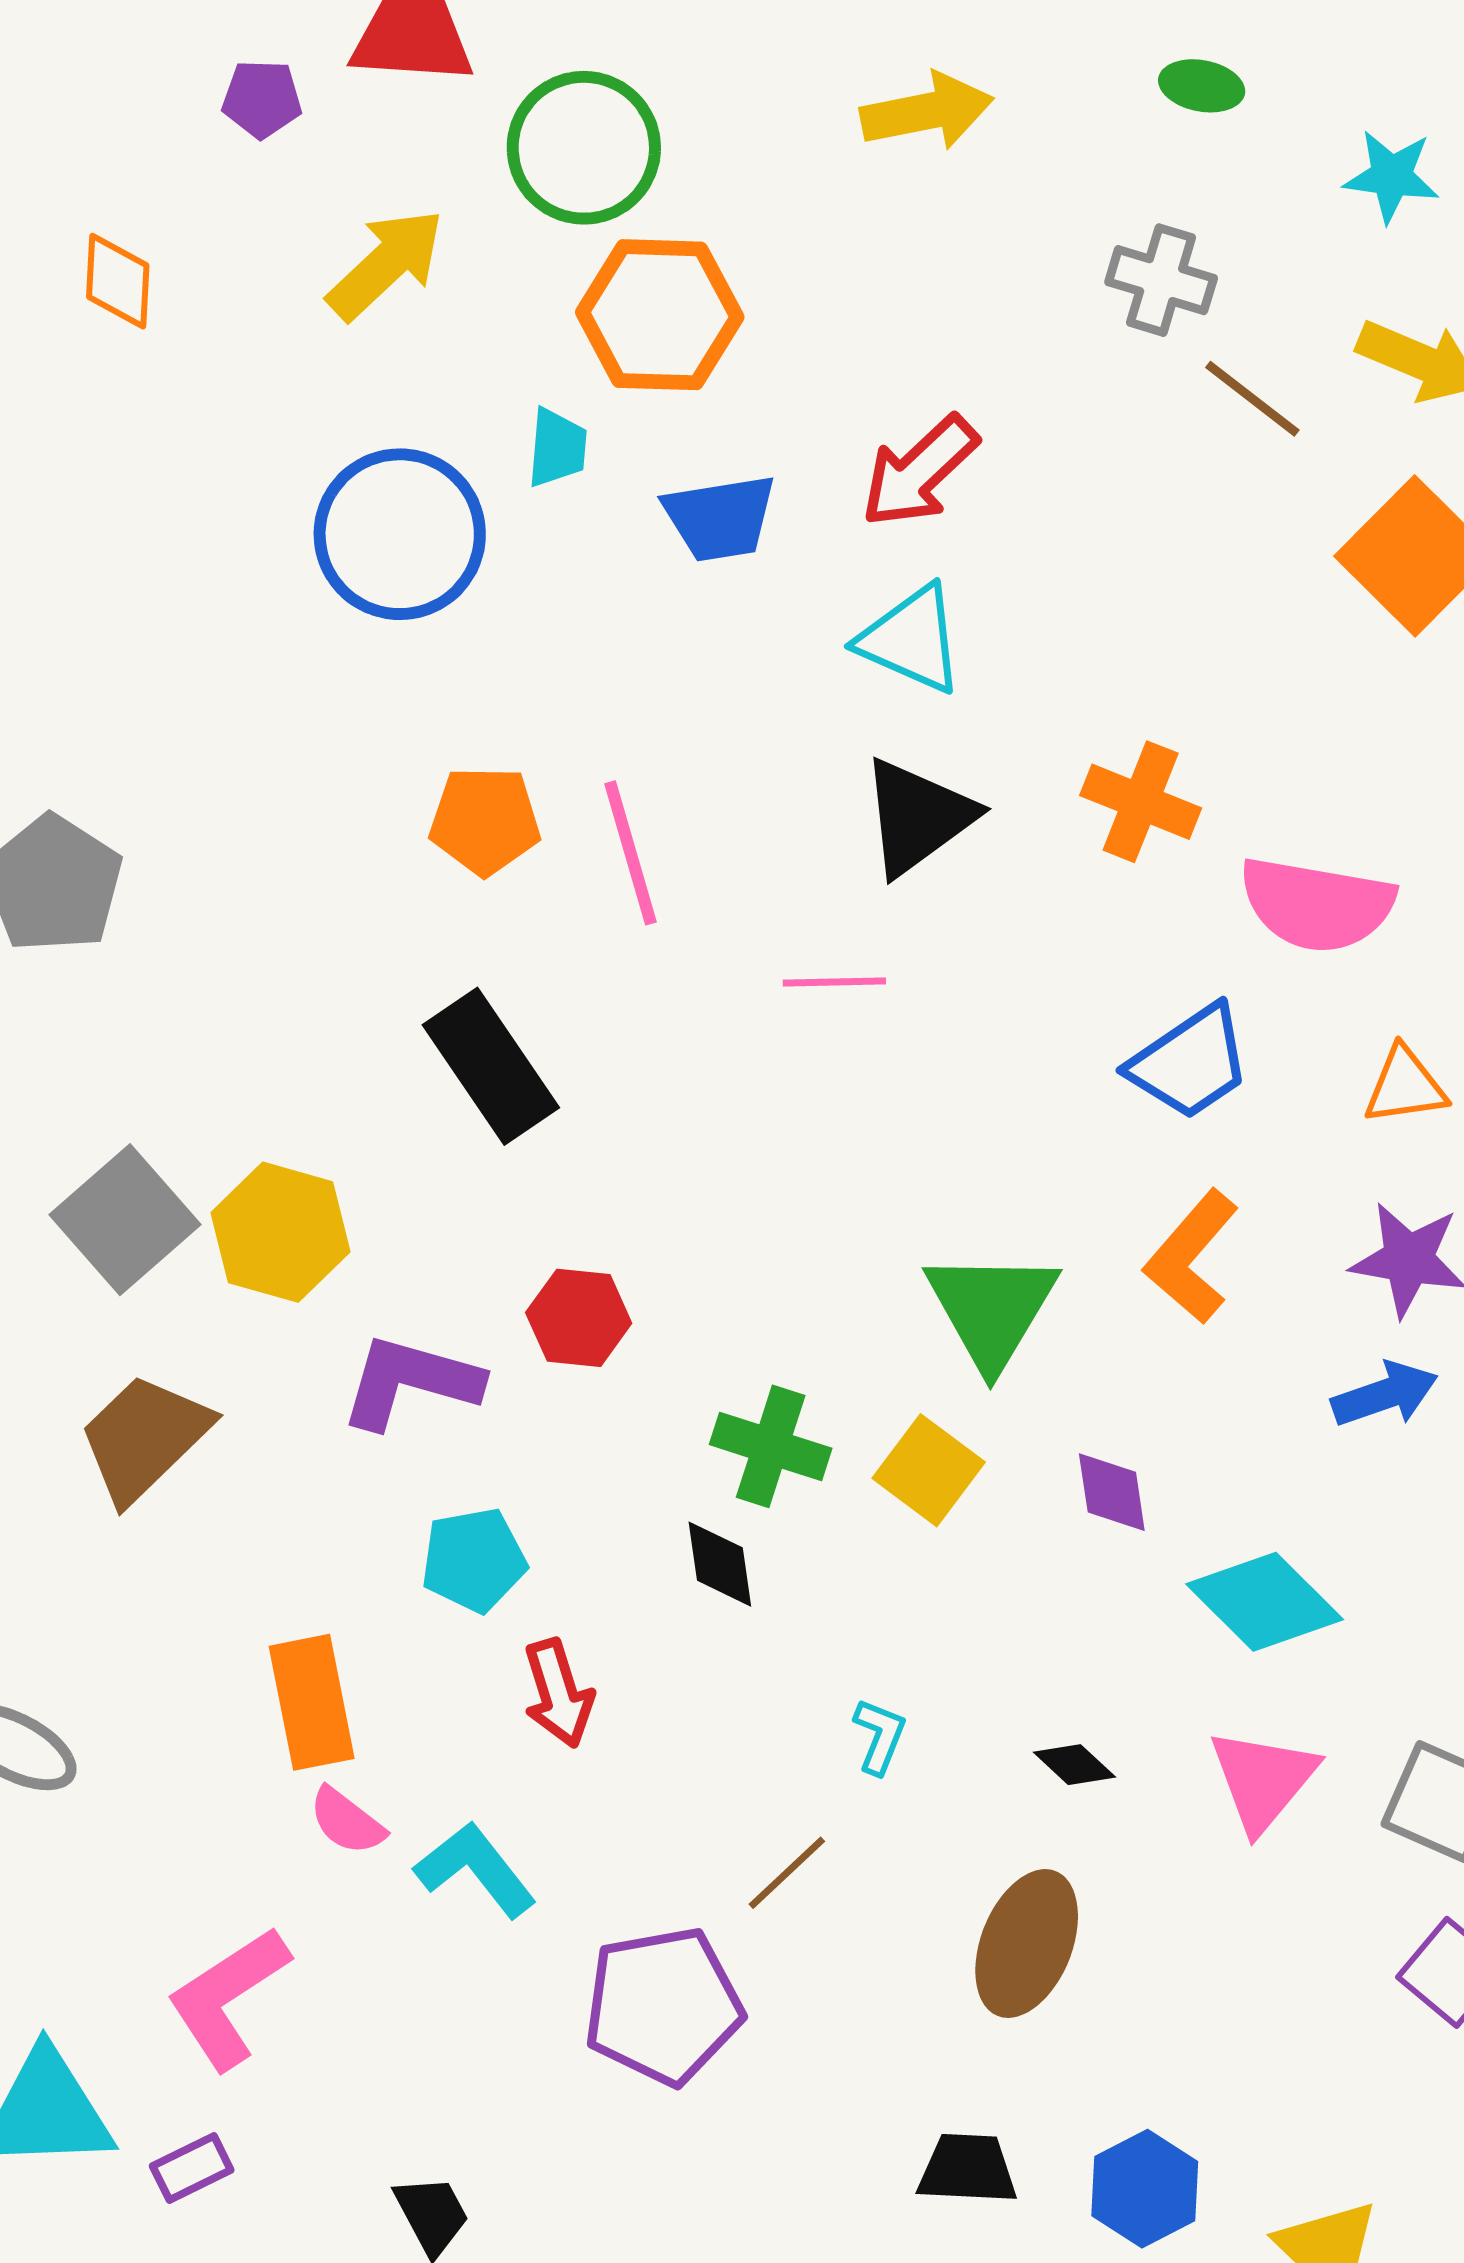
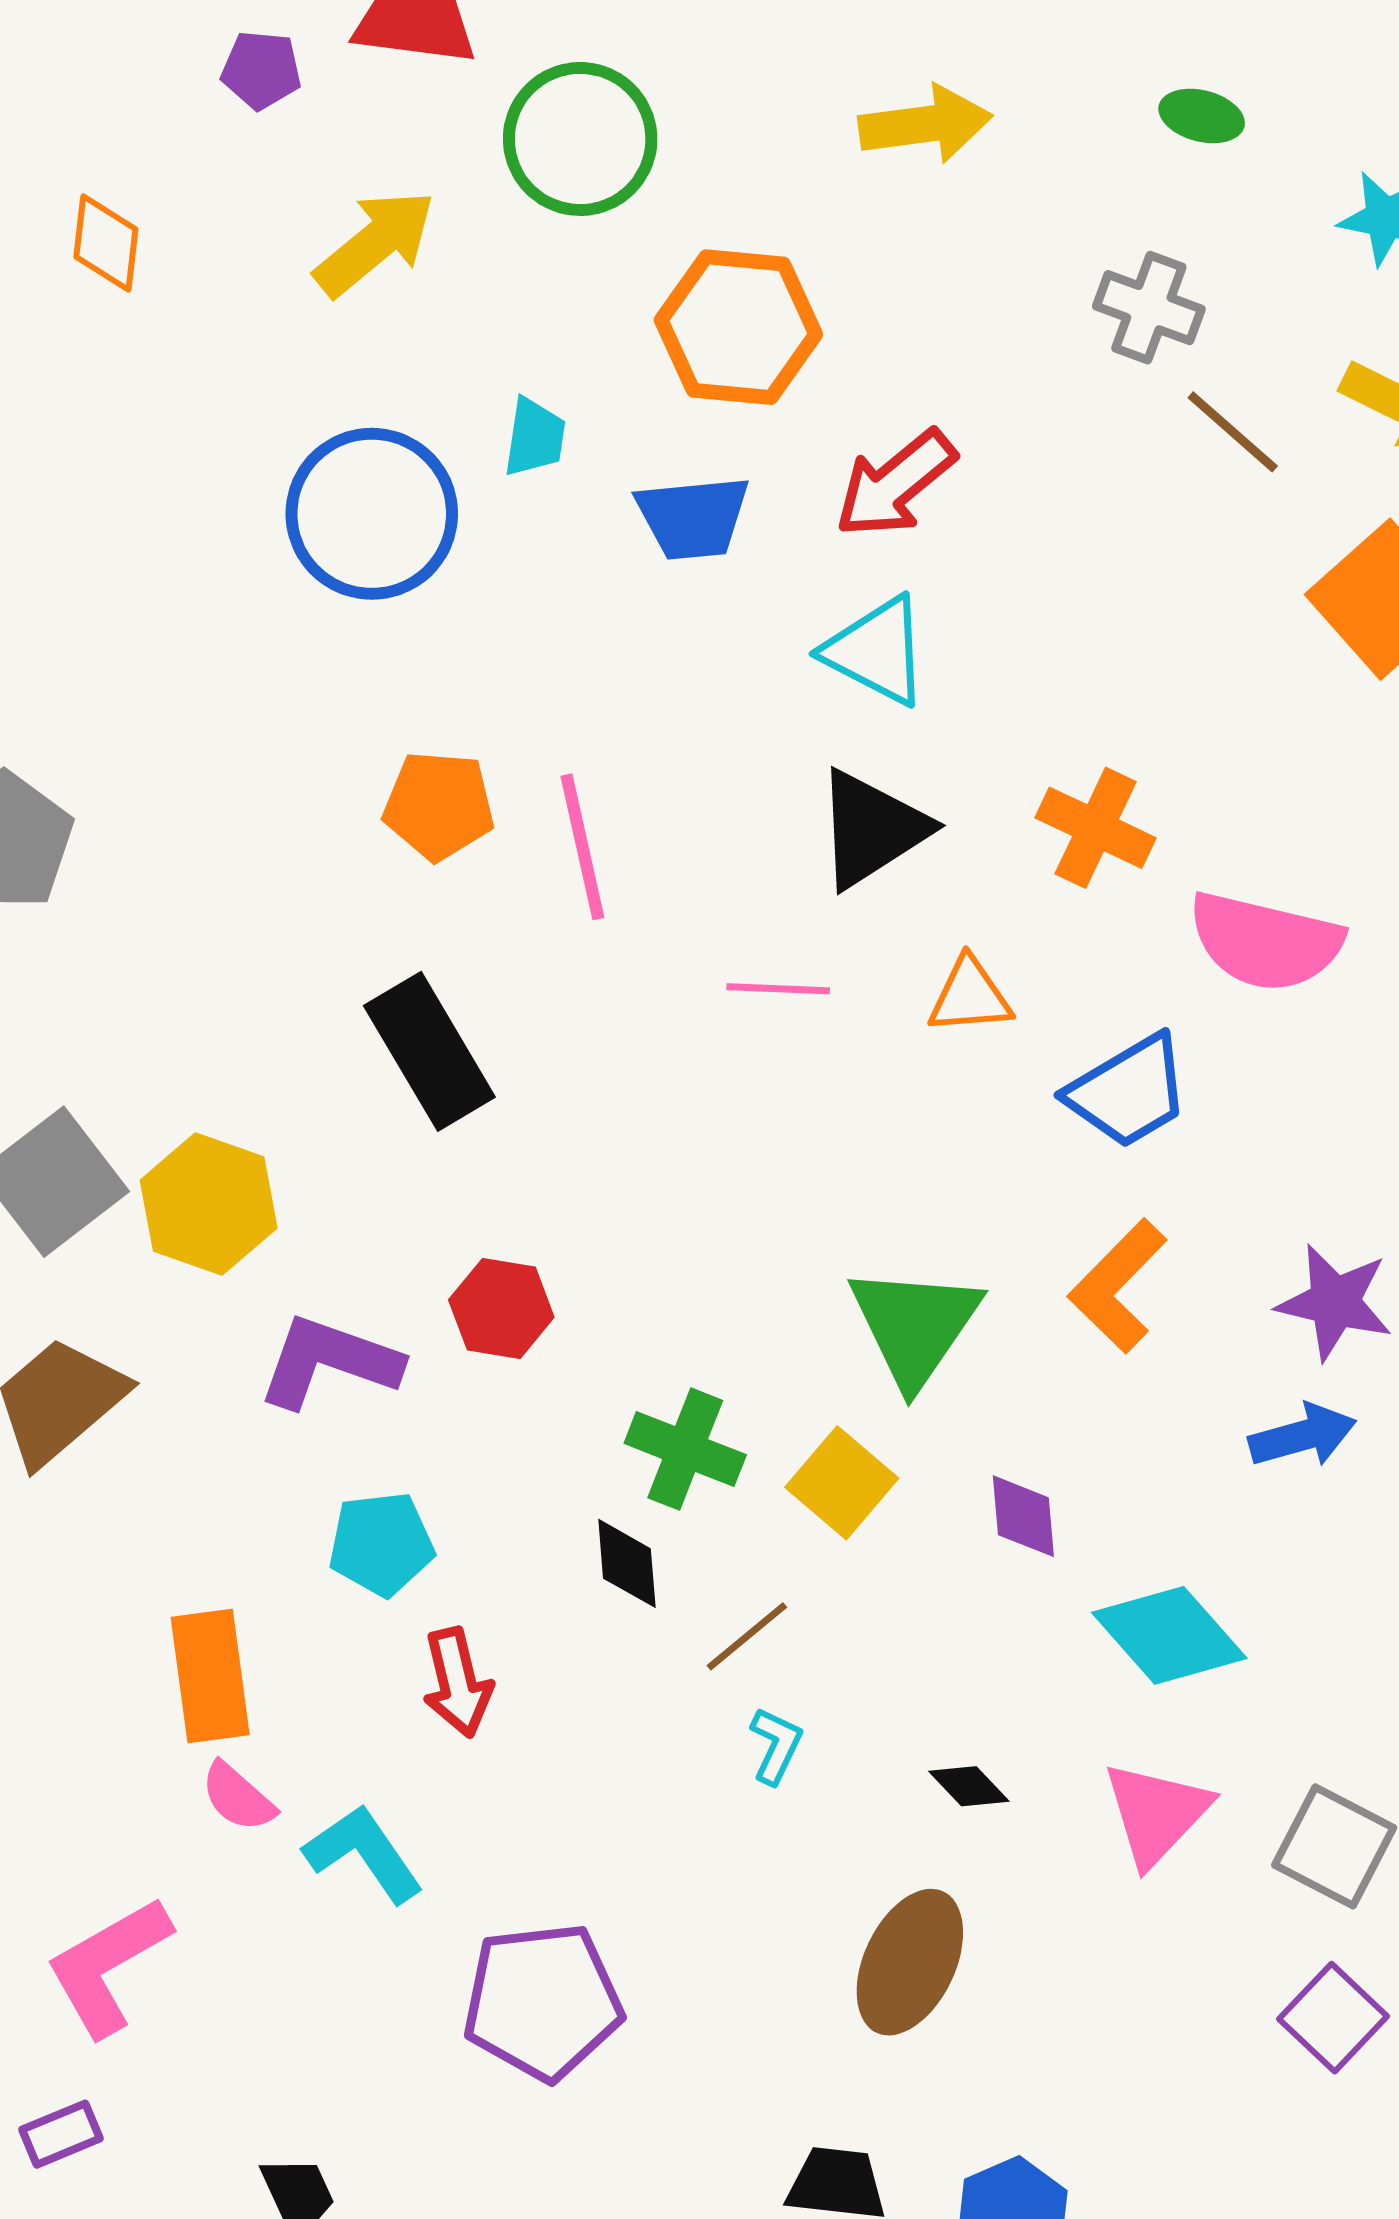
orange hexagon: (660, 315) -> (738, 327), moved
orange triangle: (1405, 1086) -> (970, 996), moved
brown line: (787, 1873) -> (747, 1636), moved

